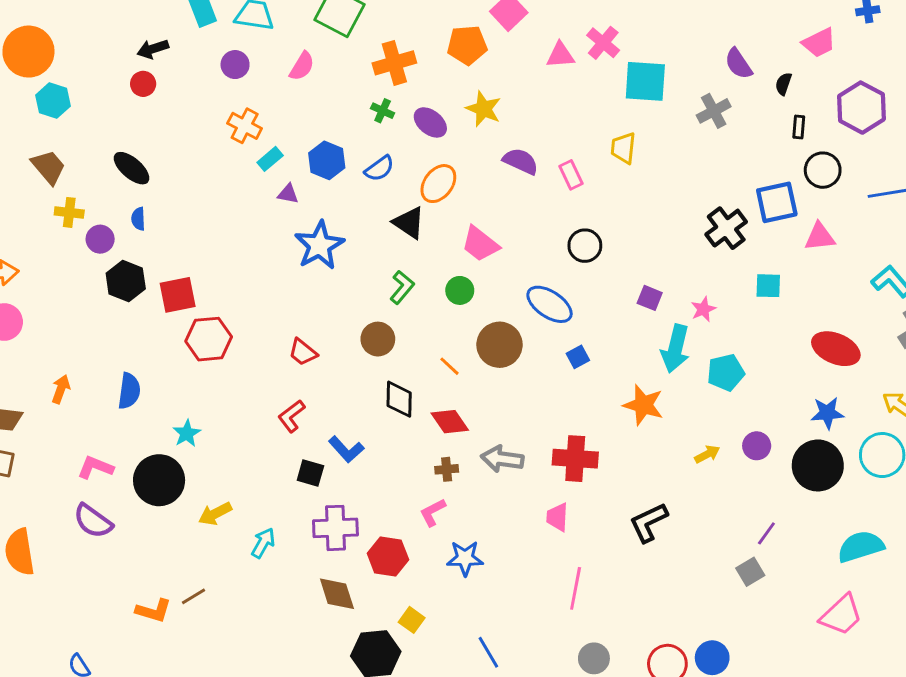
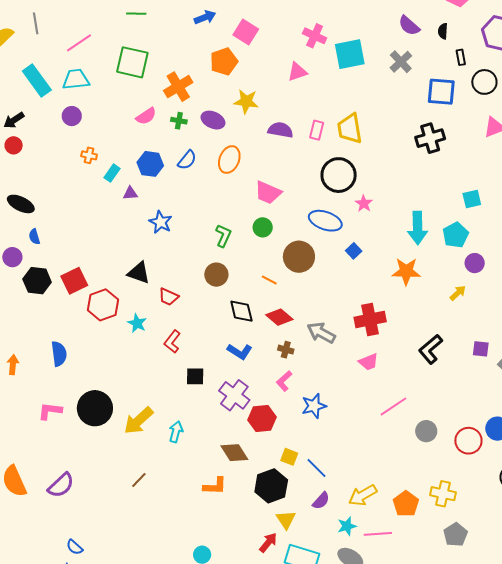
pink triangle: (560, 55) -> (297, 72), moved
pink semicircle: (302, 66) -> (146, 116), moved, turned 40
orange cross: (245, 126) -> (89, 155), size x0.7
yellow trapezoid: (623, 148) -> (350, 129), moved, size x1.4
pink rectangle: (571, 175) -> (317, 130), turned 54
blue square: (777, 202) -> (441, 92), moved, turned 32
black triangle: (409, 223) -> (139, 273), moved
black cross: (726, 228) -> (430, 138), turned 36
blue star: (319, 245) -> (161, 222), size x0.7
black circle: (585, 246) -> (339, 175), size x1.5
cyan square: (768, 286) -> (472, 199), moved
purple square: (650, 298) -> (481, 349), moved
pink star: (703, 309) -> (364, 203), moved
cyan star: (187, 433) -> (137, 323), moved
purple circle: (757, 446) -> (475, 263), moved
blue L-shape: (346, 449) -> (240, 352), moved
gray arrow: (502, 459) -> (321, 333), turned 36
brown cross: (447, 469) -> (286, 350), turned 35
yellow arrow: (215, 514) -> (138, 421), size x1.4
pink trapezoid: (557, 517) -> (369, 362), turned -100
purple semicircle: (93, 521) -> (61, 485), moved, turned -64
purple cross: (335, 528) -> (234, 395), moved, turned -36
pink line: (576, 588) -> (393, 406), turned 60
orange L-shape: (153, 611) -> (215, 486), moved
blue line: (488, 652) -> (317, 468), moved
gray circle: (594, 658) -> (426, 431), moved

